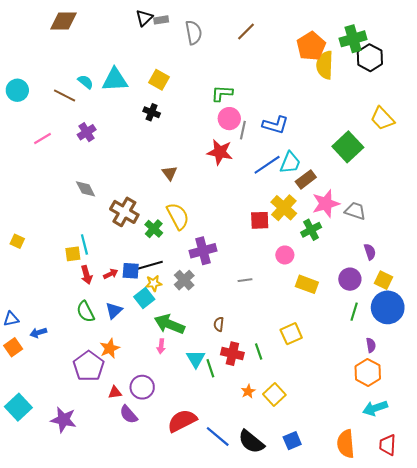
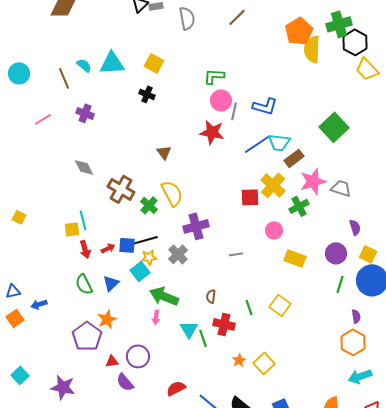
brown line: (65, 95) -> (64, 78), turned 40
yellow trapezoid: (382, 119) -> (367, 69), moved
purple cross: (87, 132) -> (85, 113), turned -36
cyan trapezoid: (290, 163) -> (279, 142), turned 75
yellow square: (291, 334) -> (280, 305), turned -30
green line: (259, 351) -> (249, 307), moved
cyan square: (18, 407) -> (20, 375), size x0.7
red semicircle: (182, 421) -> (176, 388), size x0.7

